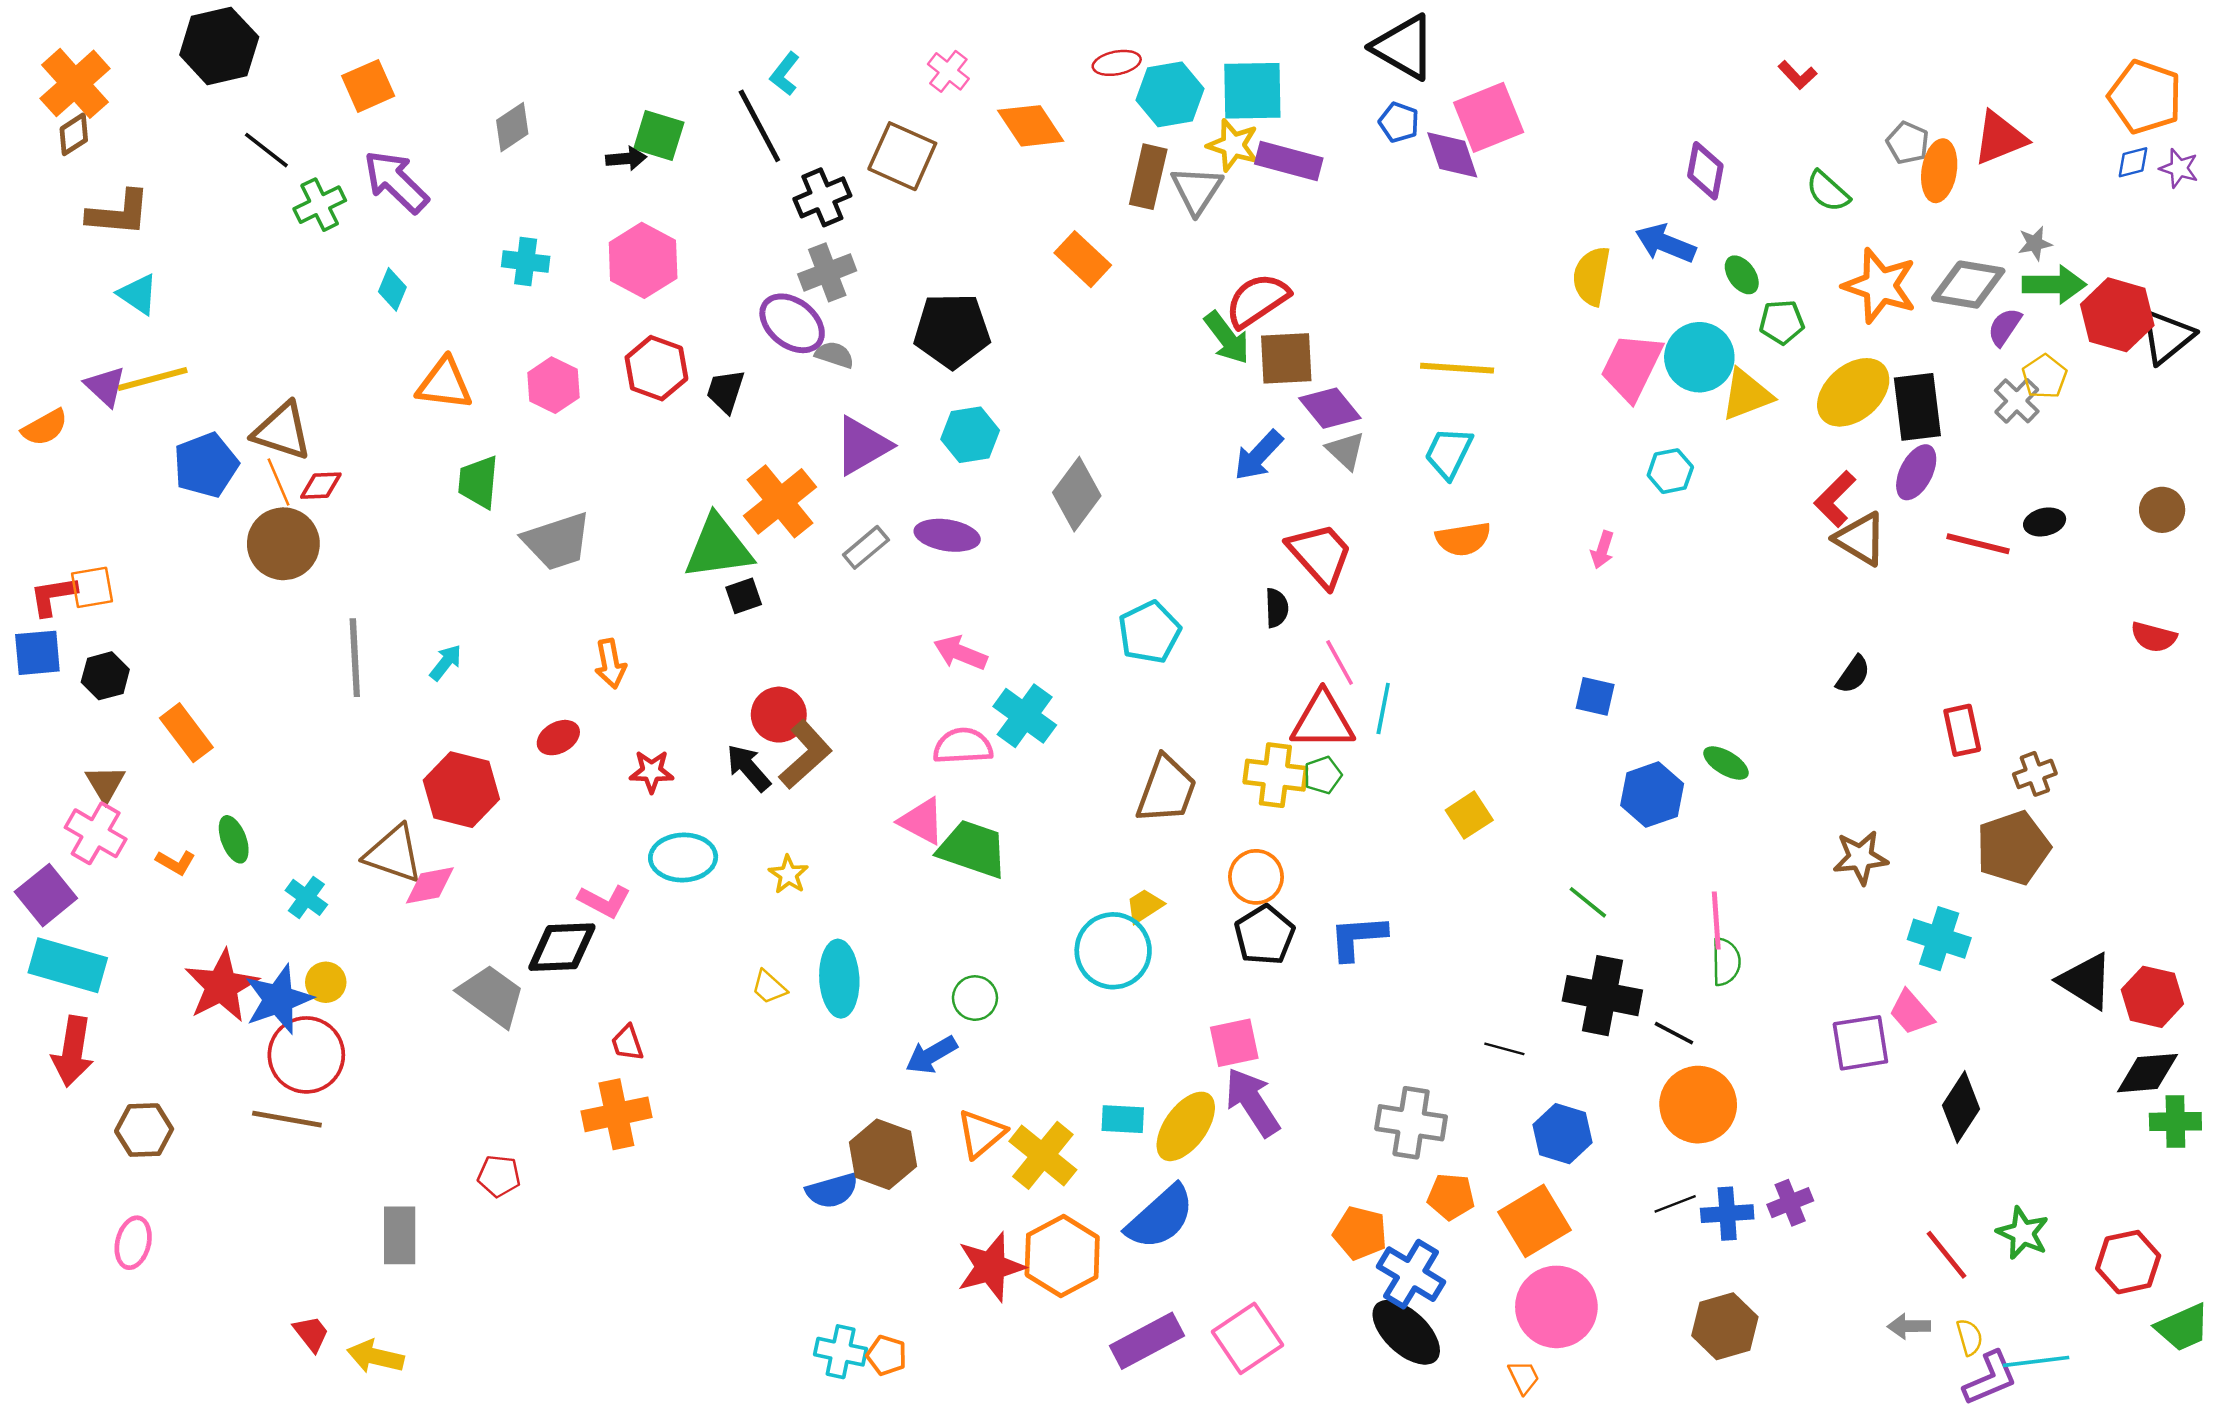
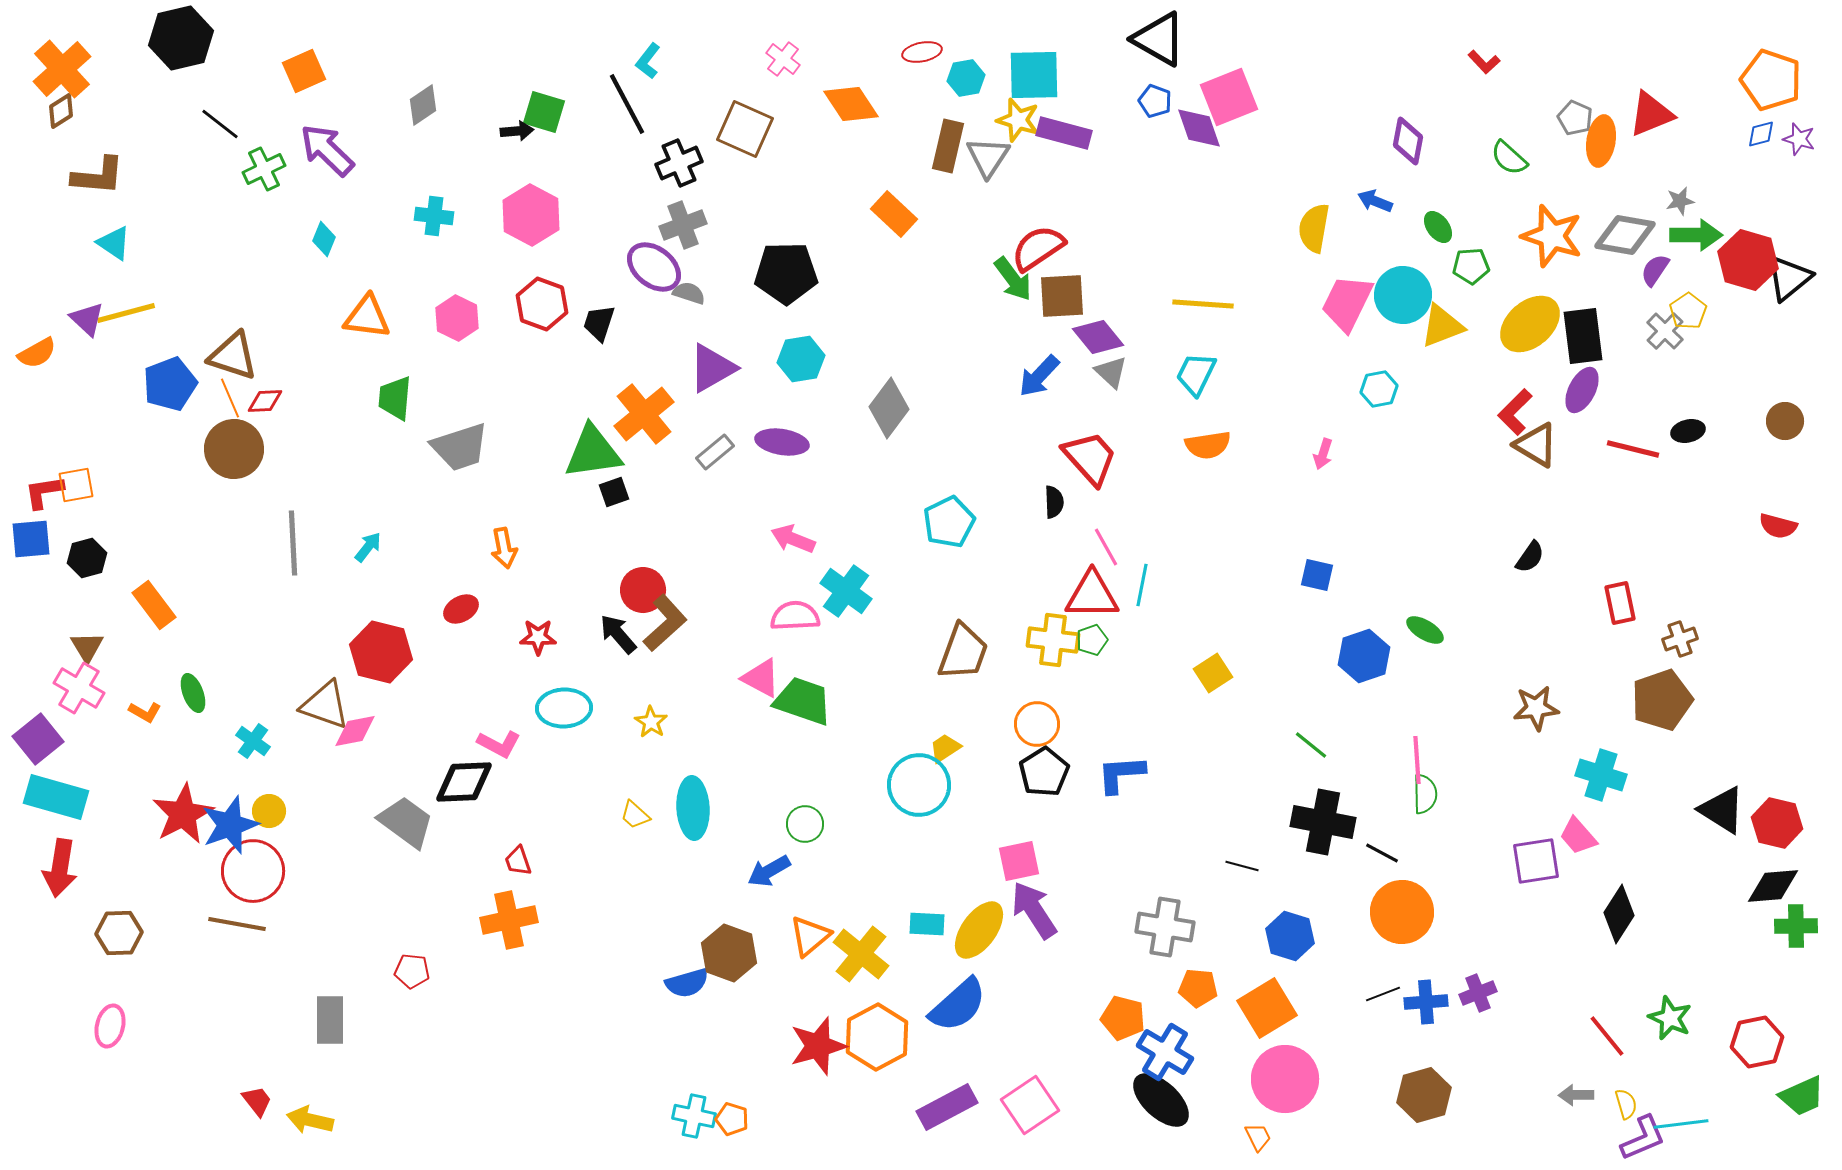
cyan hexagon: (1170, 94) -> (966, 78), size x0.7
blue arrow: (1665, 243) -> (1375, 201), size x0.7

